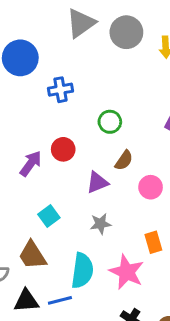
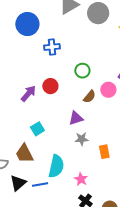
purple triangle: (97, 182) -> (76, 118), moved
pink circle: (151, 187) -> (108, 90), moved
gray star: (101, 224) -> (82, 139), moved
pink star: (127, 272) -> (81, 179), moved, size x0.6
black triangle: (26, 301) -> (18, 183), turned -42

